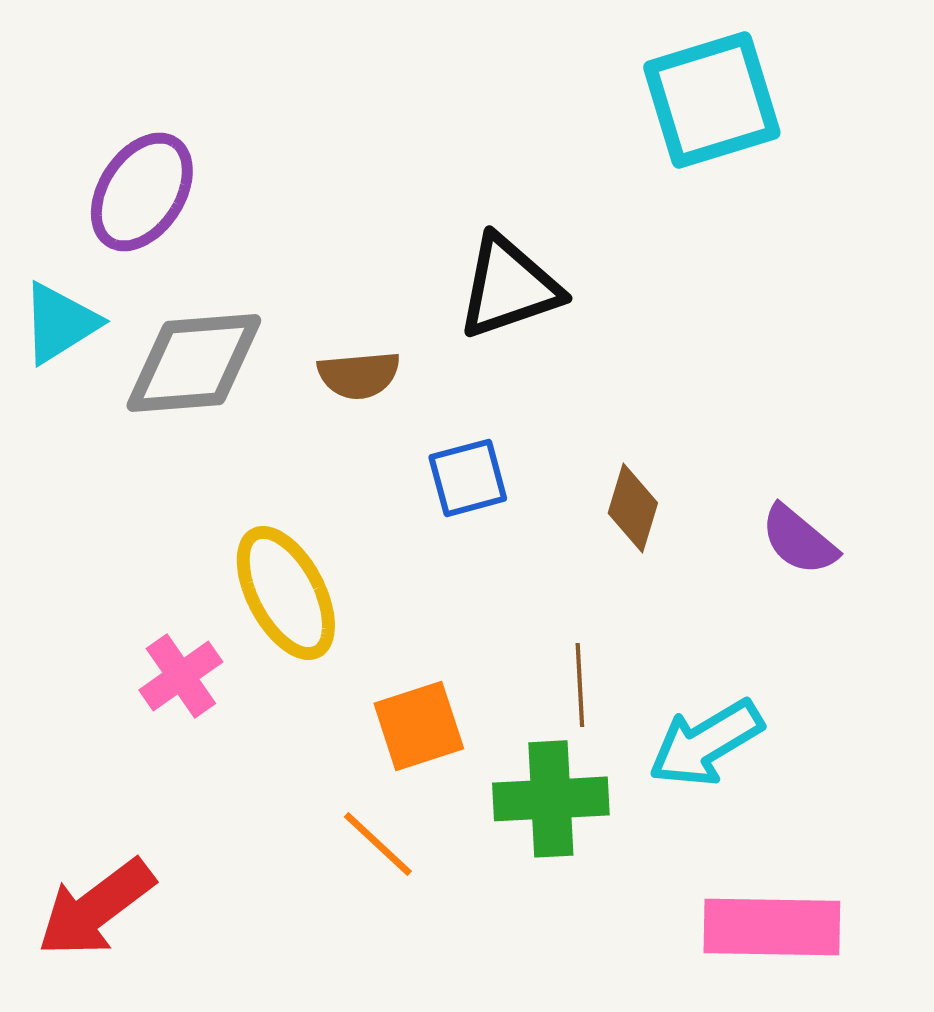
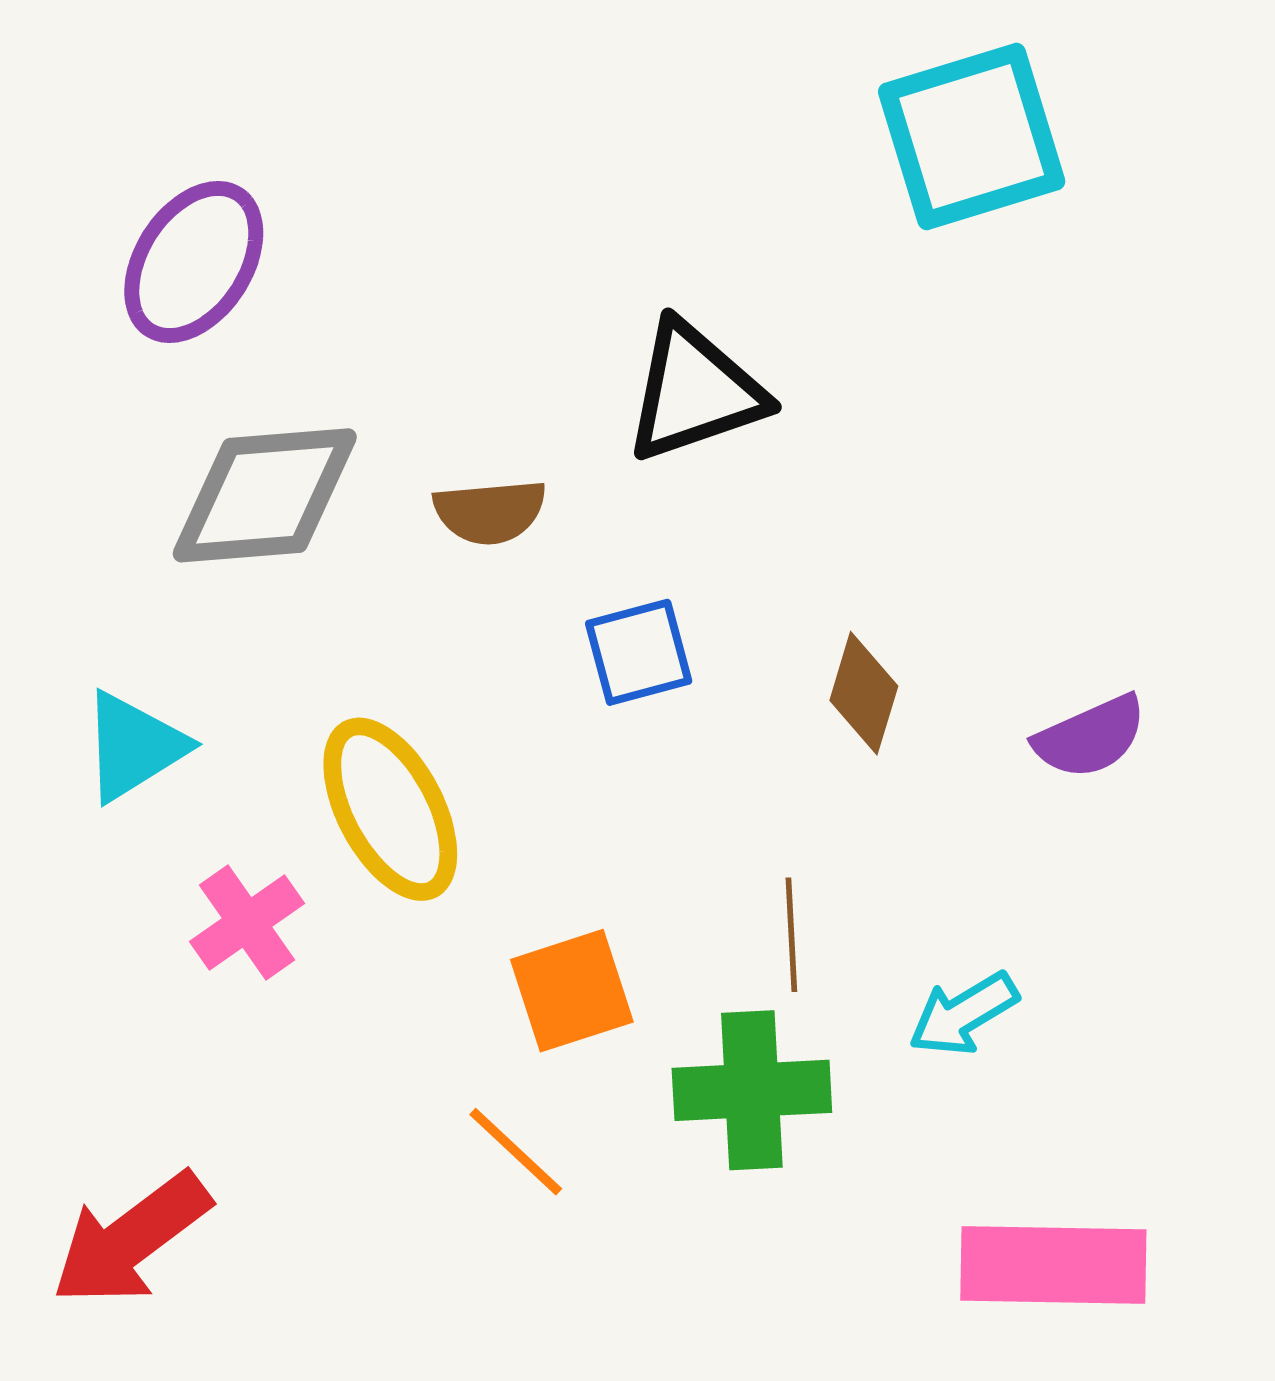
cyan triangle: (60, 323) -> (134, 746), moved
purple semicircle: (799, 540) -> (1090, 737), turned -64
cyan arrow: (706, 743) -> (963, 1014), size x0.7

